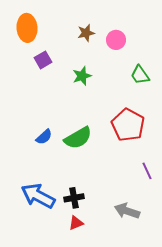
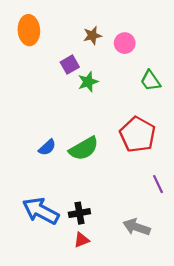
purple square: (43, 60) -> (70, 65), moved

